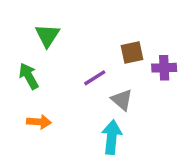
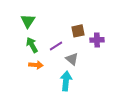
green arrow: (29, 76) -> (32, 45), moved
orange arrow: (39, 122) -> (36, 65), moved

